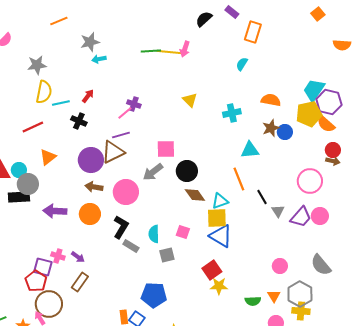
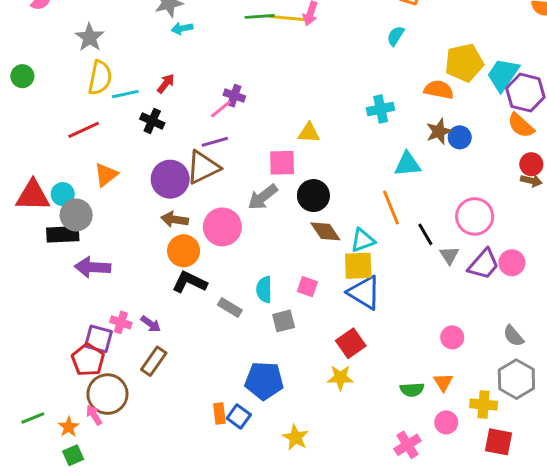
gray star: (37, 65) -> (90, 37), turned -30
yellow triangle: (190, 100) -> (309, 133), moved, turned -42
yellow pentagon: (309, 114) -> (464, 63), moved
pink circle: (310, 181) -> (475, 216), moved
purple arrow: (55, 211) -> (93, 267), moved
orange circle: (90, 214) -> (184, 251), moved
black L-shape: (121, 227) -> (190, 282), moved, turned -95
gray semicircle: (321, 265) -> (513, 336), size x0.7
yellow star: (219, 286) -> (340, 378), moved
gray hexagon: (300, 294) -> (516, 379), moved

